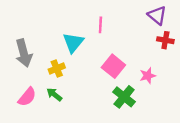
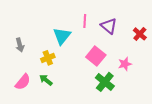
purple triangle: (157, 15) -> (109, 26), moved
red cross: (165, 40) -> (140, 34), turned 32
gray arrow: (24, 53) -> (20, 45), size x0.6

